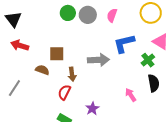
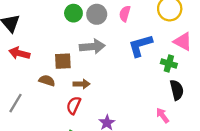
gray arrow: (98, 60) -> (92, 47), moved
green cross: (148, 60) -> (169, 64), turned -32
brown arrow: (72, 74) -> (82, 84), turned -80
pink arrow: (131, 95) -> (163, 115), moved

